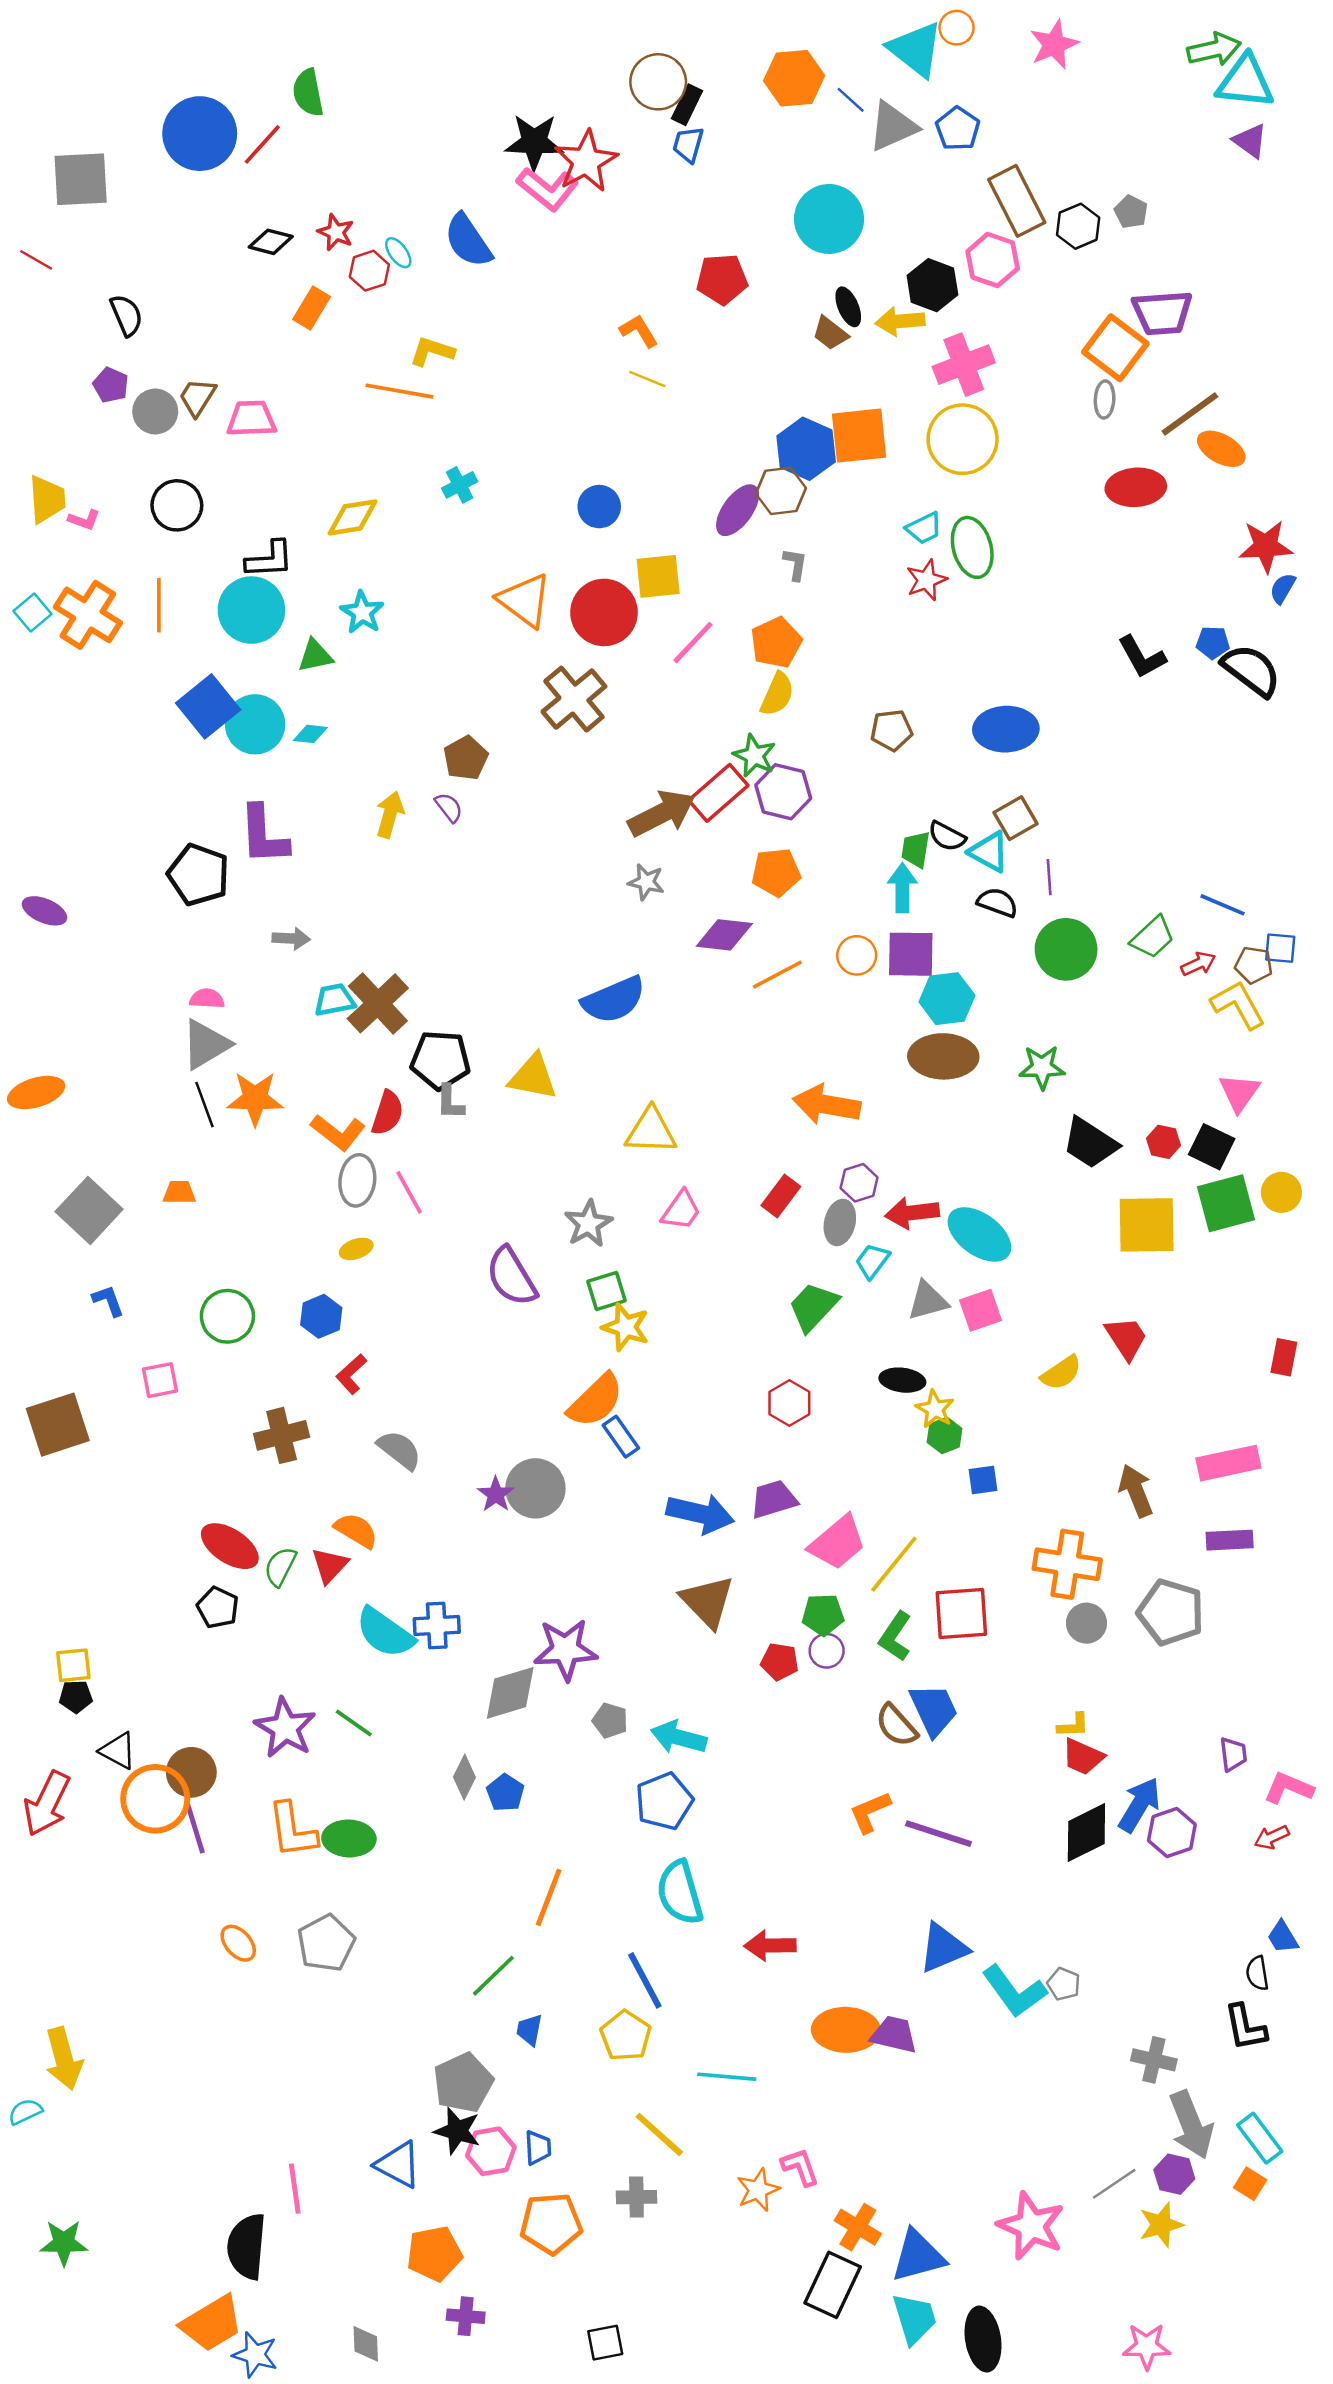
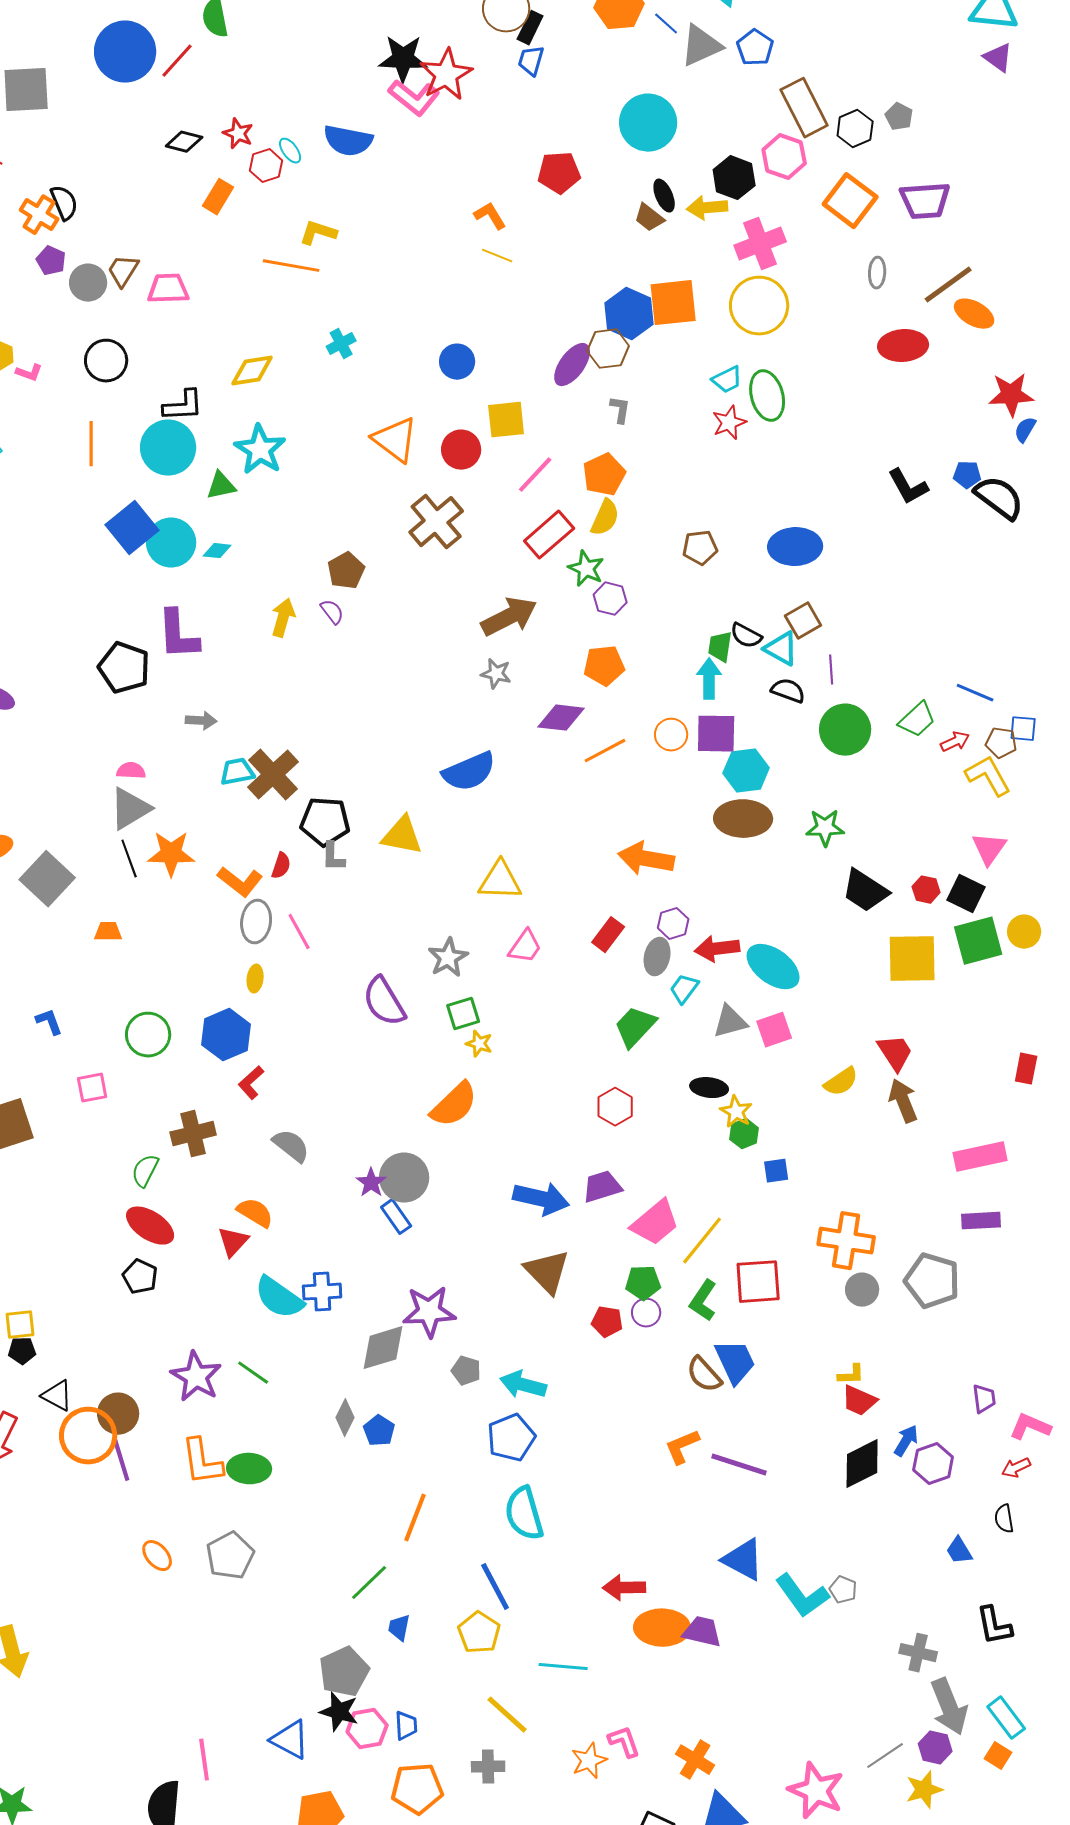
blue semicircle: (468, 241) -> (348, 141), turned -45
orange square: (1115, 348) -> (850, 201), moved
cyan star: (362, 612) -> (260, 450), size x1.4
red circle: (604, 612) -> (461, 450), size x0.7
orange cross: (88, 615) -> (39, 215), moved, size x0.7
purple hexagon: (783, 792) -> (610, 599), size x0.7
red rectangle: (718, 793) -> (549, 535), moved
red semicircle: (387, 1113) -> (281, 866), size x0.7
gray square: (89, 1210) -> (47, 879), moved
yellow ellipse: (356, 1249) -> (255, 979), turned -64
blue hexagon: (321, 1316) -> (226, 1035), size x1.4
yellow star: (626, 1327) -> (479, 1044), size x0.7
blue rectangle: (621, 1437) -> (396, 1217), moved
brown arrow: (1136, 1491) -> (903, 1101), moved
green semicircle: (280, 1567) -> (145, 1171), moved
blue arrow: (1139, 1805) -> (906, 1441), size x0.7
blue trapezoid: (1283, 1937) -> (959, 1551), moved
red arrow: (770, 1946) -> (624, 1588), moved
blue triangle: (943, 1948) -> (743, 1560), turned 51
black semicircle: (1257, 1973) -> (1004, 1519), moved
orange cross: (858, 2227) -> (695, 1760), moved

